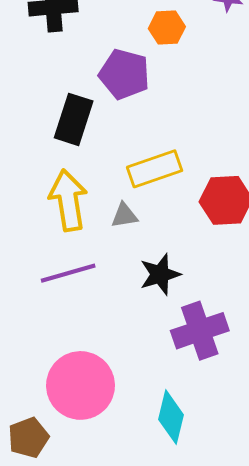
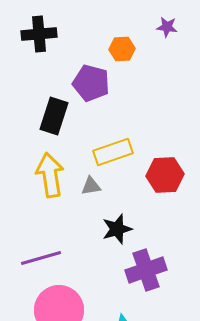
purple line: (68, 273) -> (41, 258), moved

